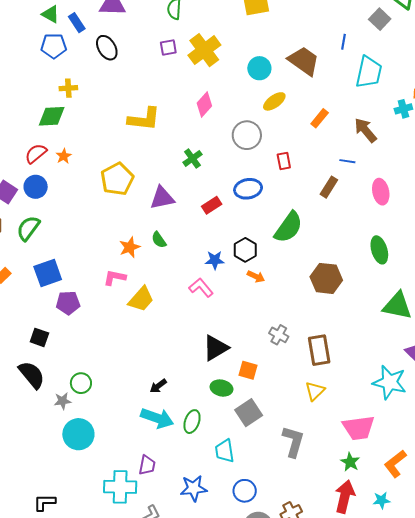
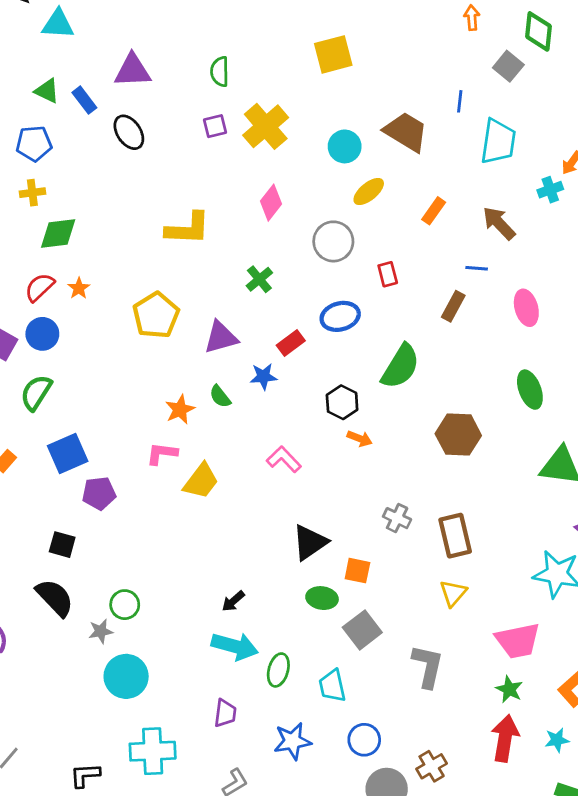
blue pentagon: (54, 46) -> (34, 143), moved
yellow cross: (68, 88) -> (32, 193), moved
blue star: (215, 260) -> (263, 377), moved
green ellipse: (192, 422) -> (278, 670), moved
cyan cross: (120, 487) -> (153, 751), moved

